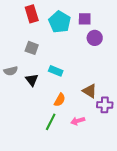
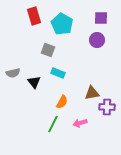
purple square: (85, 19) -> (101, 18), moved
gray square: (32, 48) -> (48, 50), moved
brown triangle: (90, 91) -> (92, 93), turned -42

